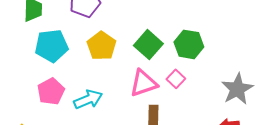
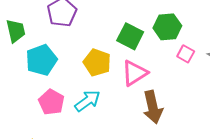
yellow pentagon: (101, 46) -> (97, 62), moved
pink square: (176, 79) -> (186, 54), moved

